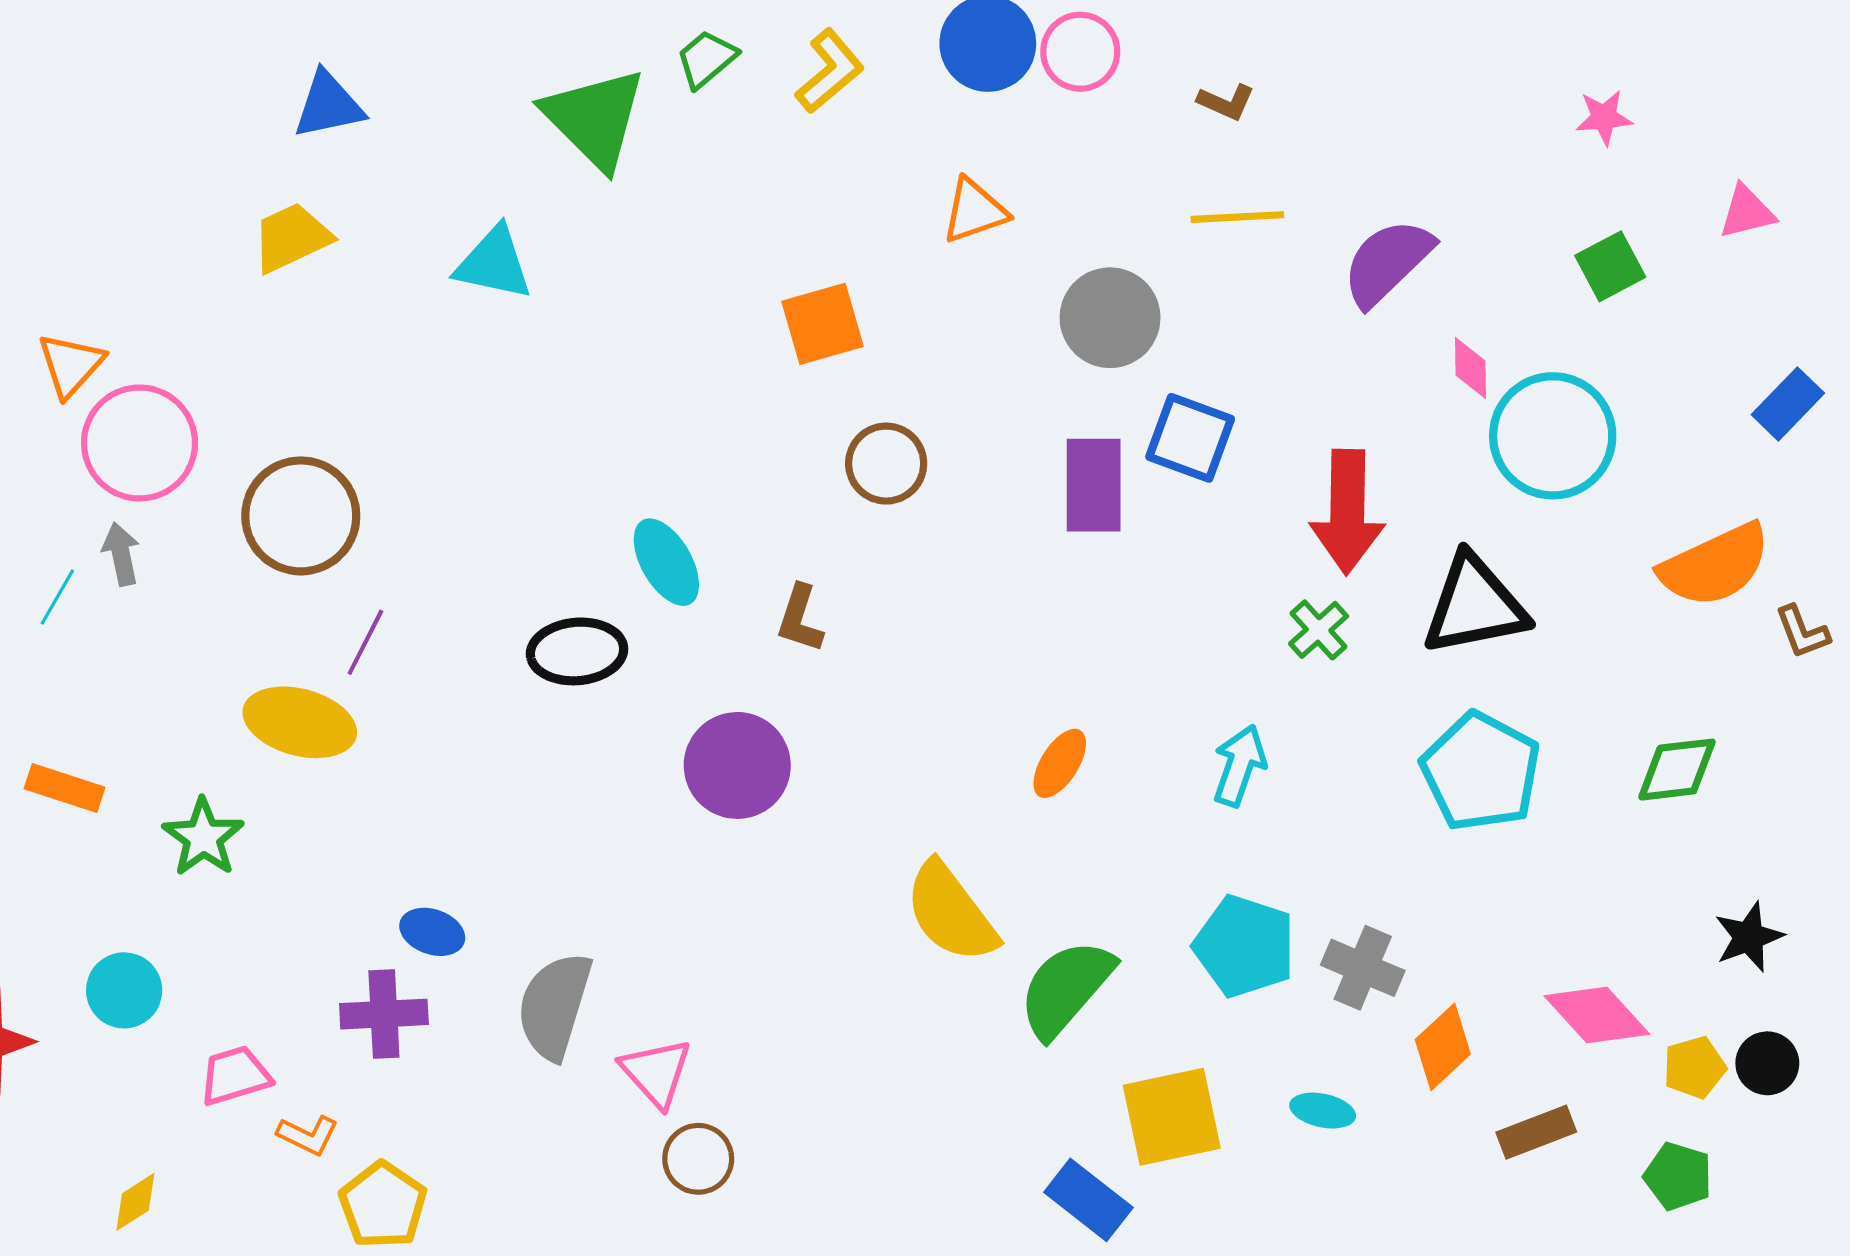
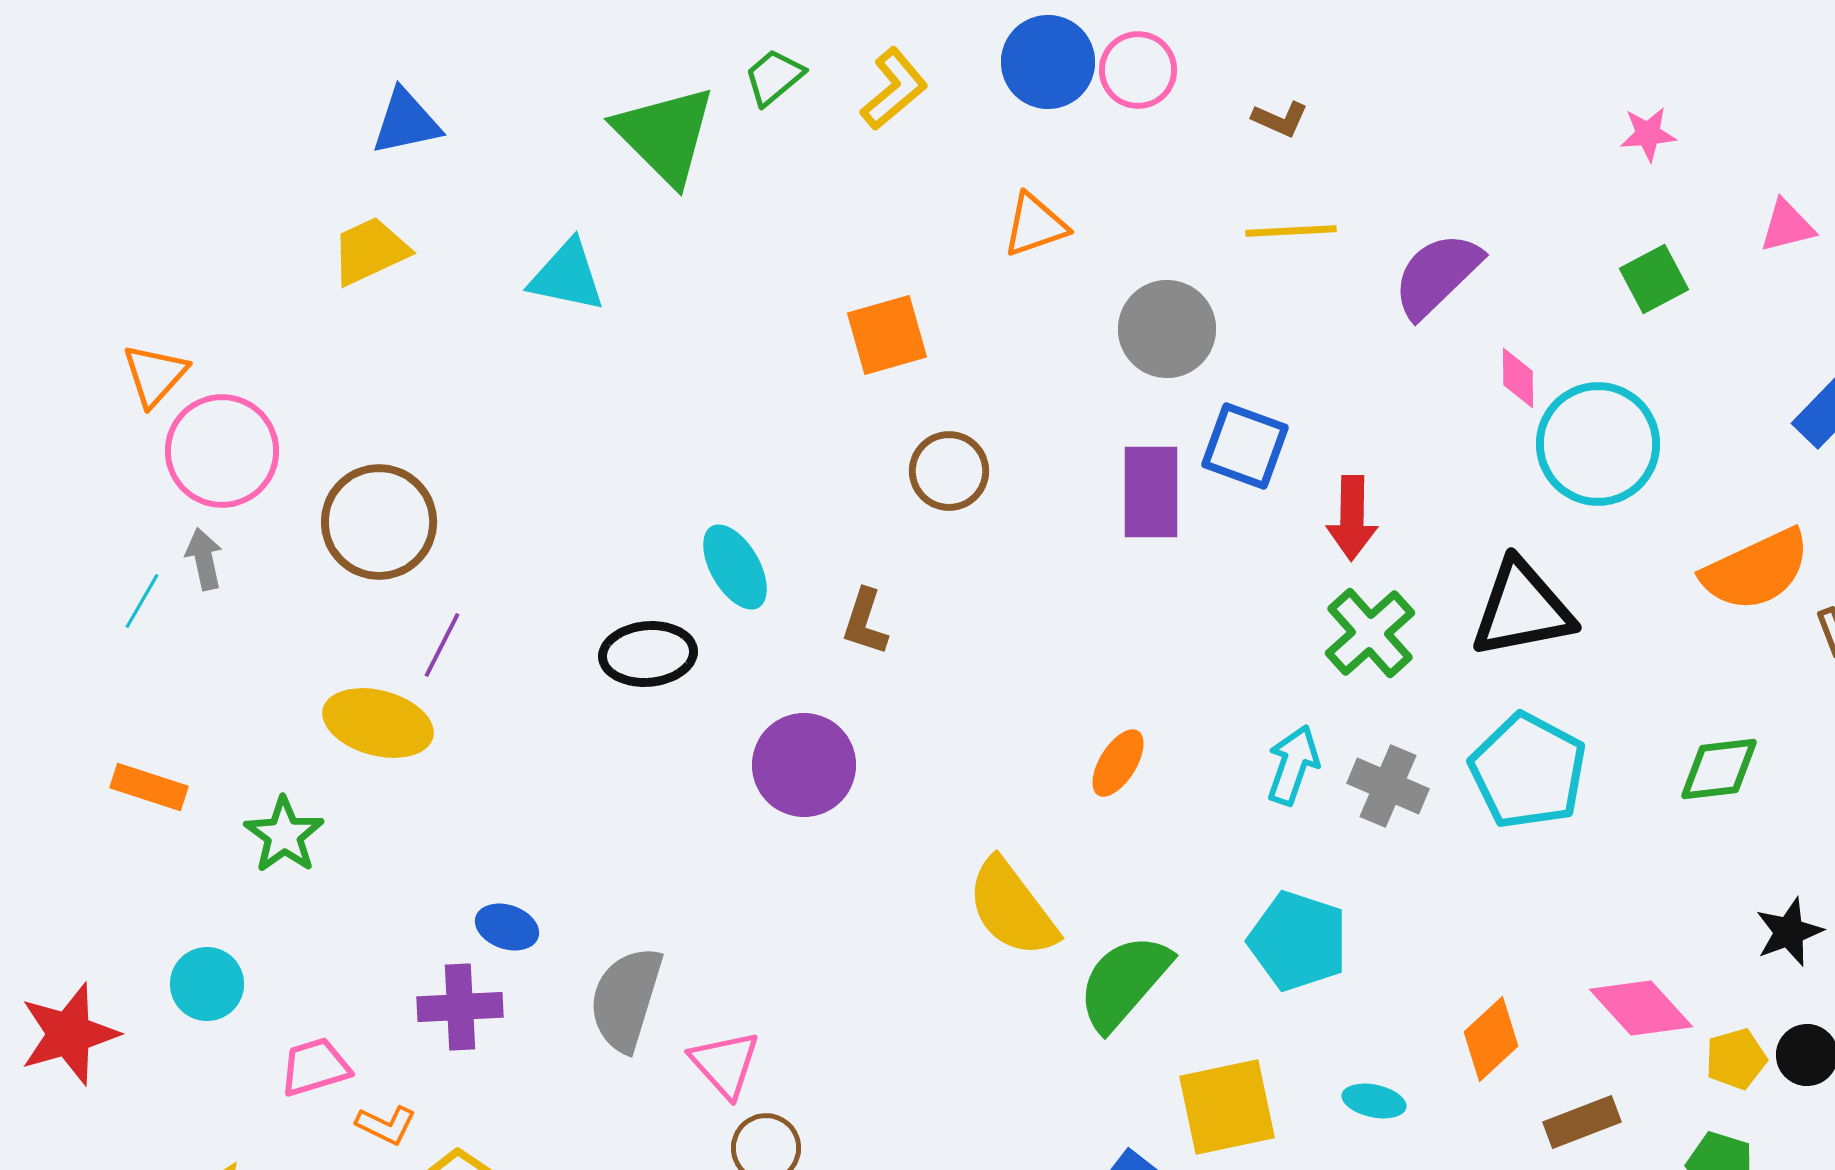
red arrow: (1347, 512) -> (1352, 518), moved, size x0.7
green cross: (1319, 630) -> (1370, 633), size x1.5
gray cross: (1363, 968) -> (1388, 786), moved

